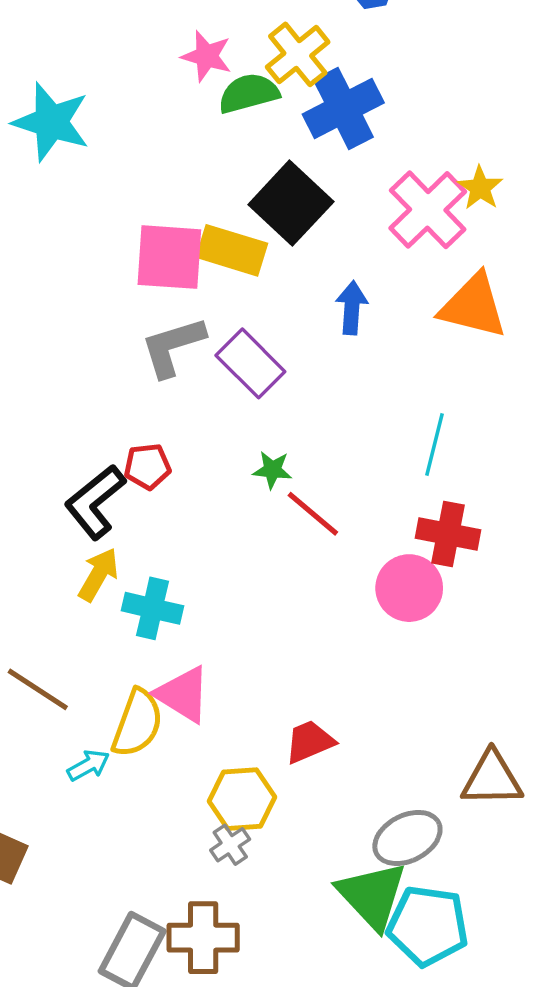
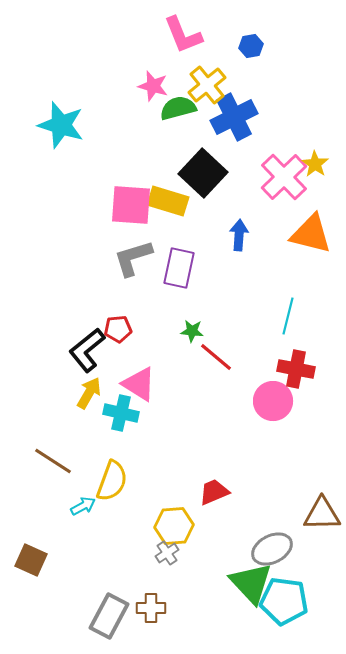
purple rectangle: (250, 363) -> (179, 268), turned 57
pink triangle: (183, 694) -> (139, 384), moved
brown cross: (203, 938) -> (151, 608), size x0.7

